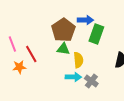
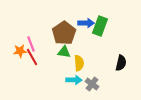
green rectangle: (96, 34) -> (100, 26), moved
pink line: (12, 44) -> (31, 44), moved
orange star: (19, 67) -> (20, 51), moved

